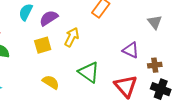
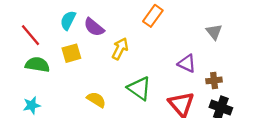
purple semicircle: (49, 18) -> (94, 27), turned -108
yellow square: (43, 45) -> (71, 53), moved

